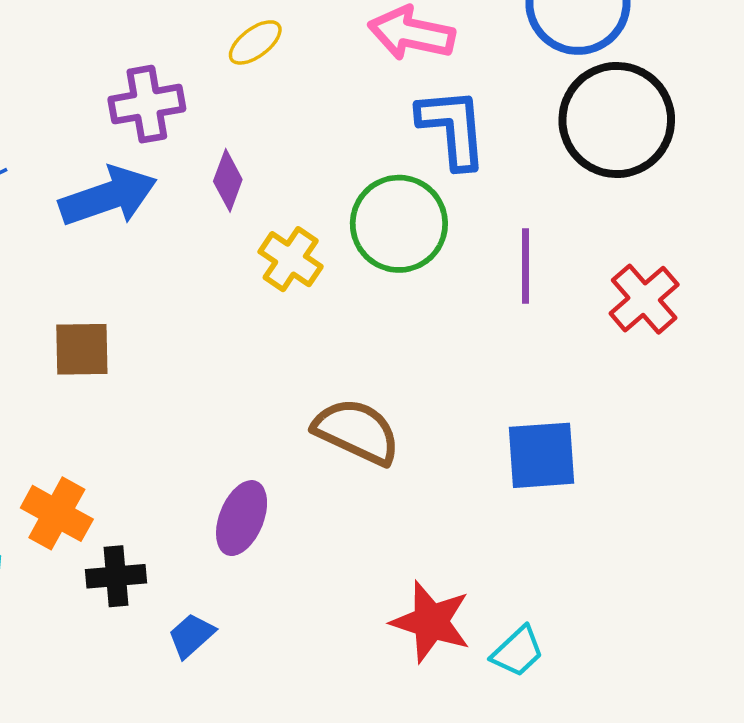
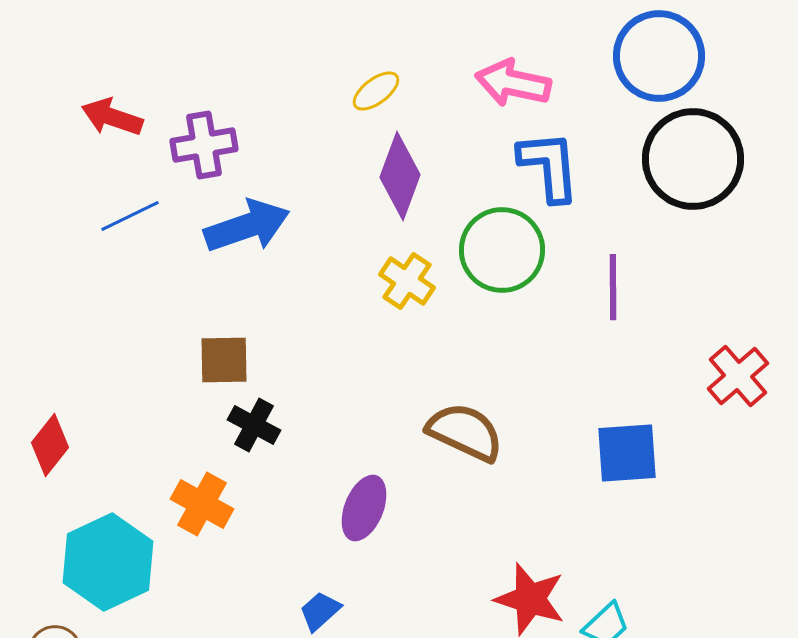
purple cross: (147, 104) -> (204, 145), moved
purple diamond: (228, 180) -> (400, 176), moved, size x1.6
red cross: (644, 299) -> (738, 376), moved
black cross: (116, 576) -> (254, 425), moved, turned 33

